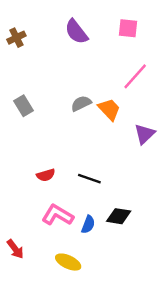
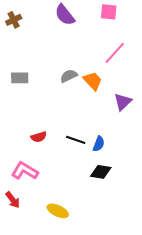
gray rectangle: (23, 106) -> (20, 78), turned -60
pink L-shape: (58, 215) -> (25, 171), moved
blue semicircle: (88, 224) -> (99, 144), moved

